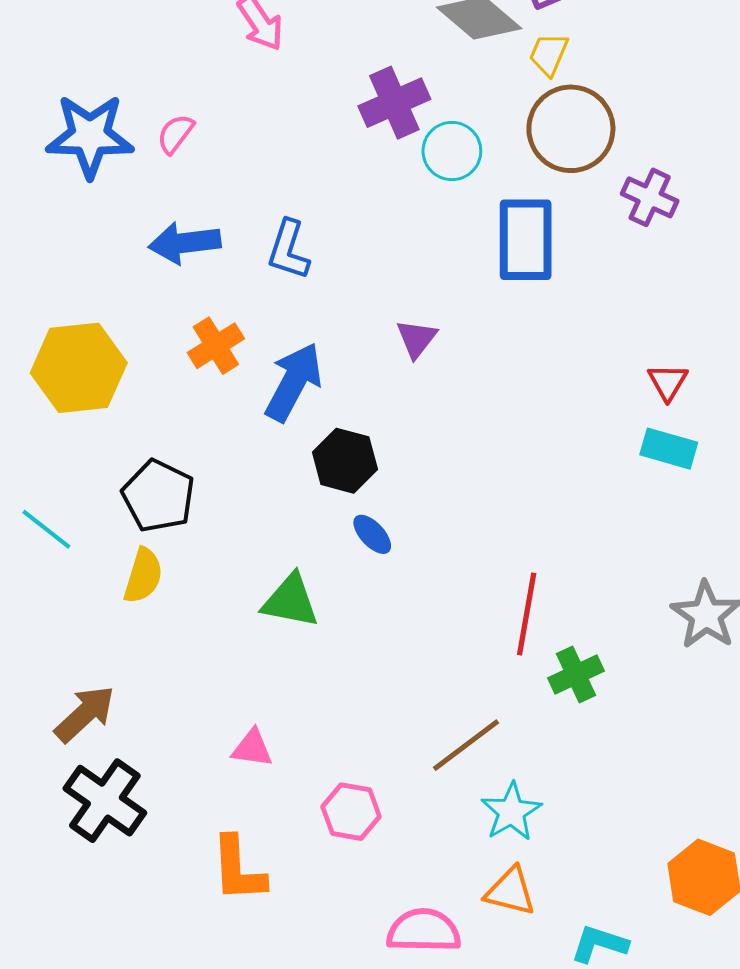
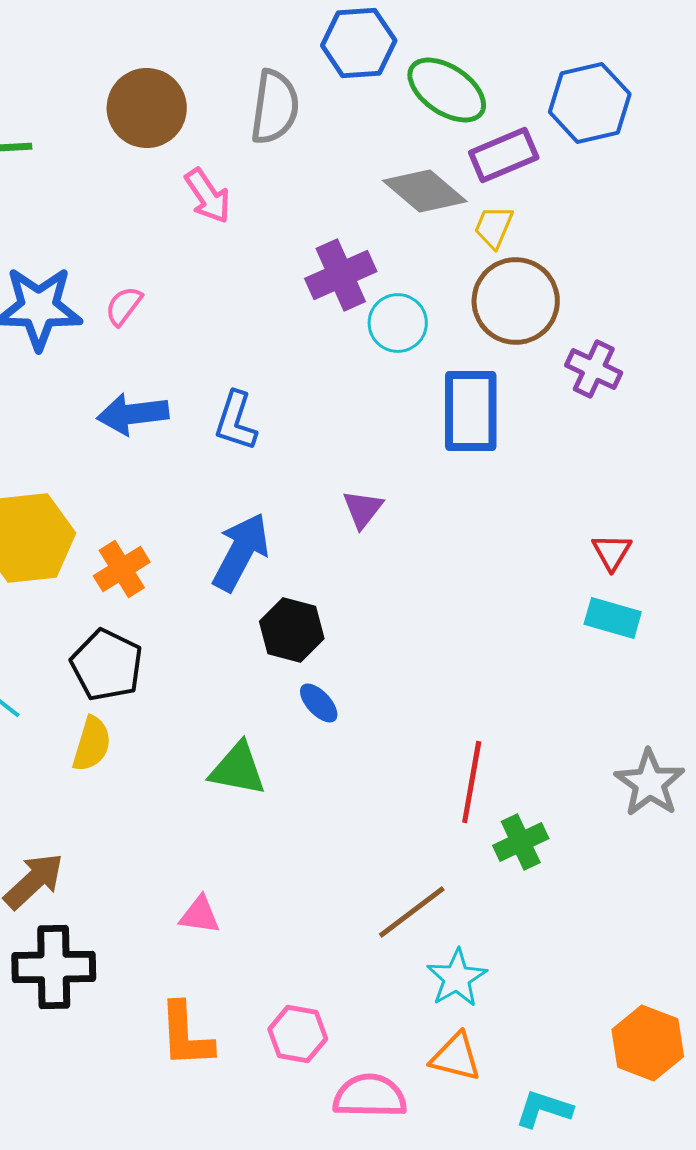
orange cross: (216, 346) -> (122, 569), moved
black cross: (105, 801) -> (54, 967), turned -36
pink hexagon: (351, 812) -> (298, 1034), moved

